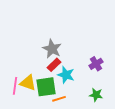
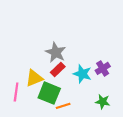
cyan star: (66, 75) -> (82, 74), moved
yellow triangle: (28, 83) -> (34, 78), moved, turned -42
green square: (46, 87) -> (49, 93), turned 30

